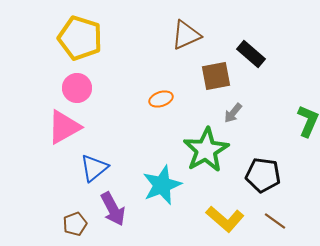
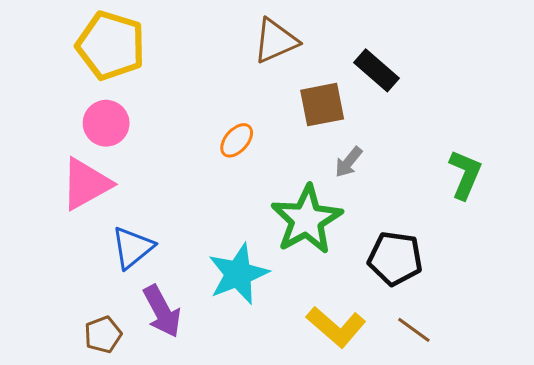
orange ellipse: (161, 99) -> (237, 140), turned -30

